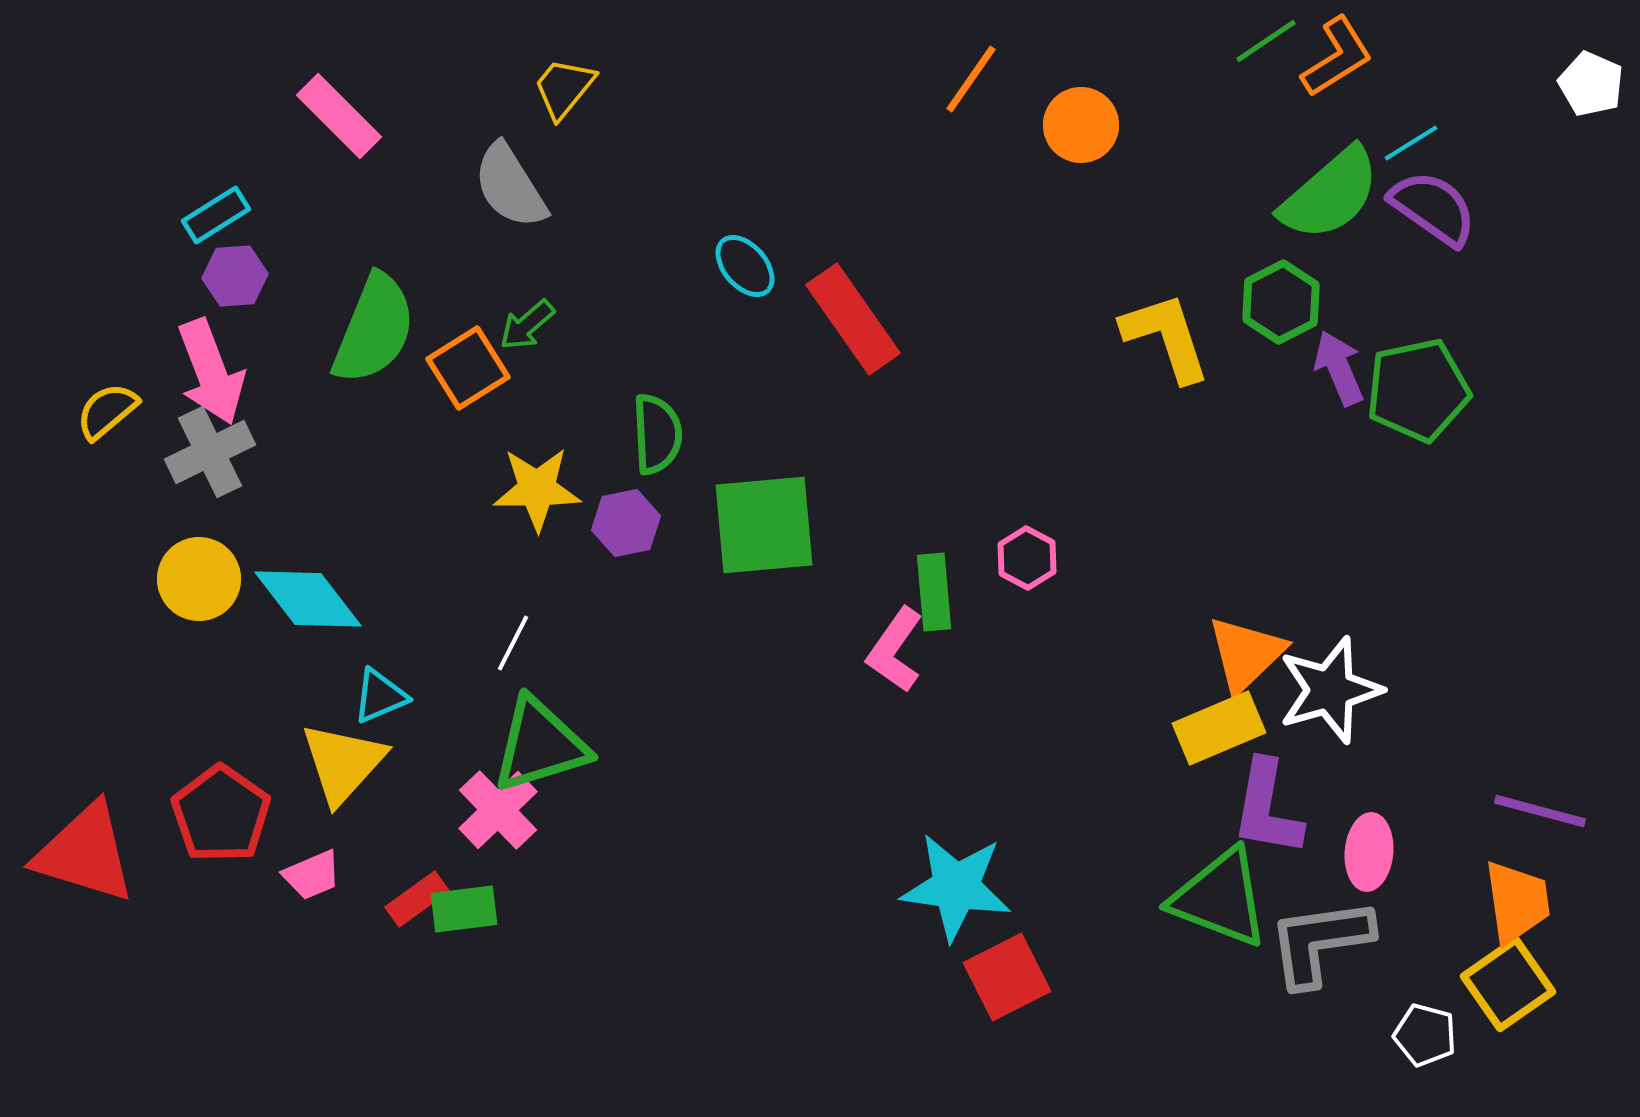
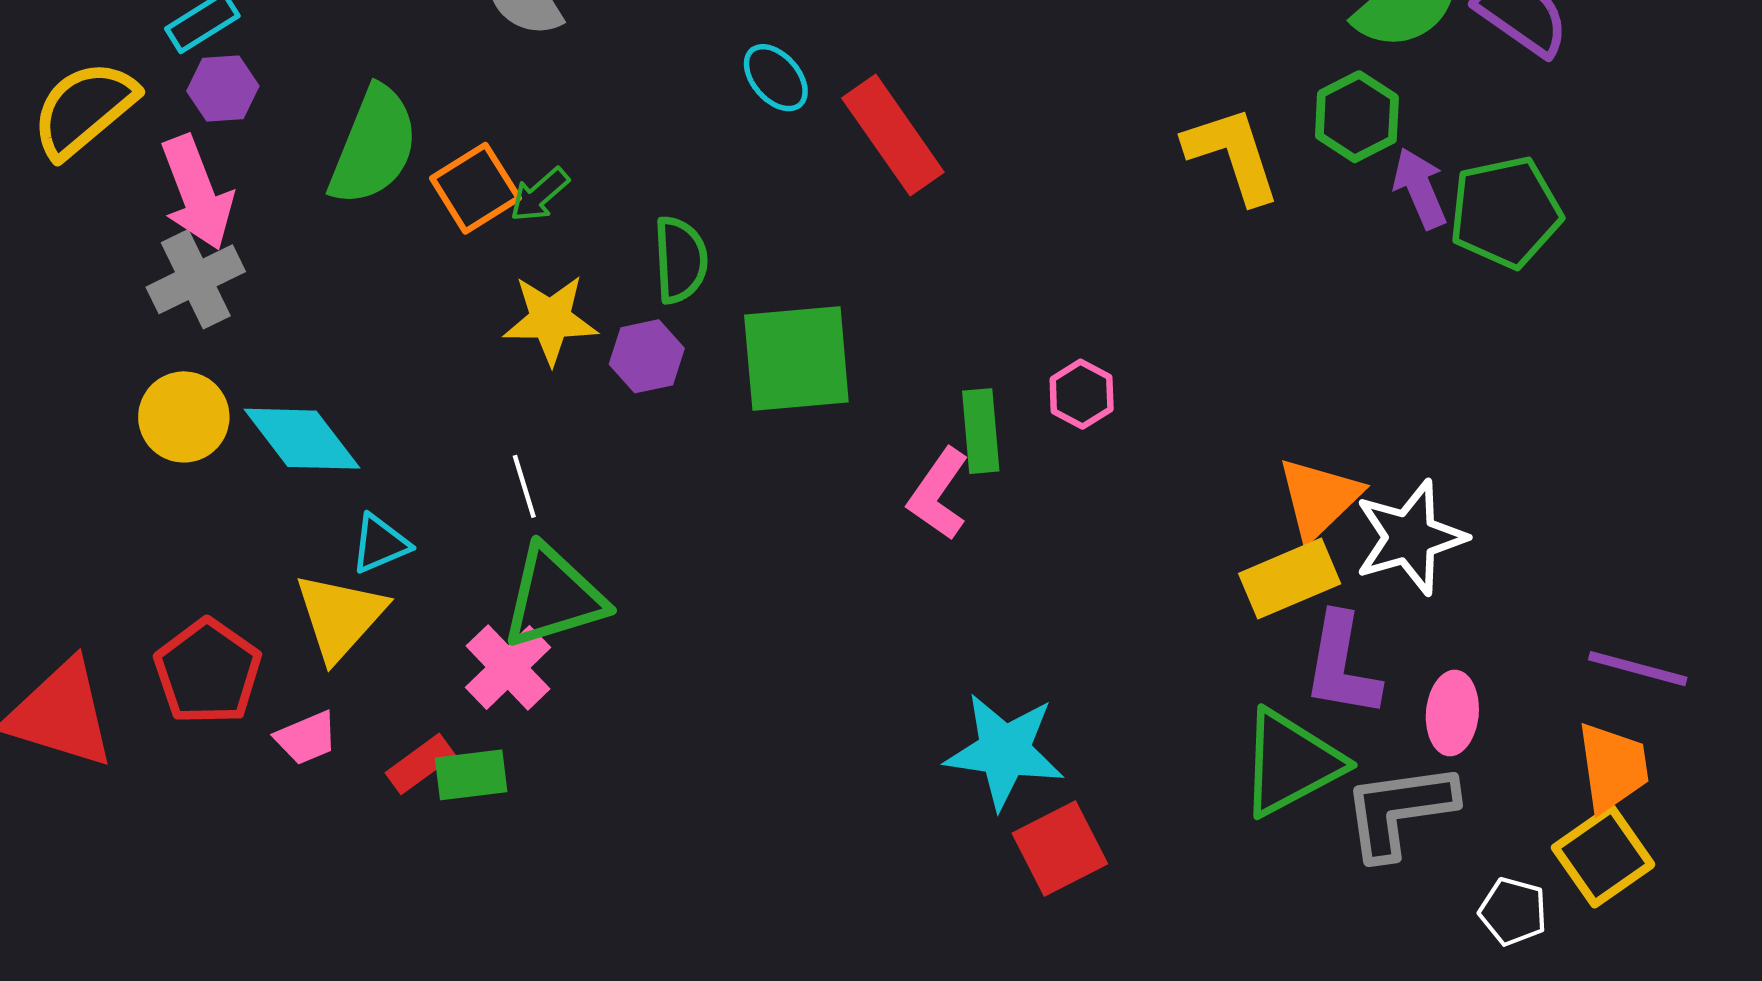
green arrow: (527, 325) -> (539, 195), moved
yellow semicircle: (107, 411) -> (84, 109), moved, size x1.6
white line: (513, 643) -> (524, 486), turned -44
green triangle: (1220, 898) -> (1291, 763), turned -49

